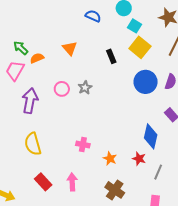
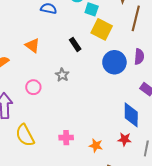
gray star: (85, 88) -> (62, 75), moved
yellow semicircle: (33, 144) -> (25, 135), moved

